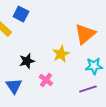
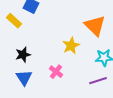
orange triangle: (85, 34) -> (95, 26), turned -35
black star: (27, 61) -> (23, 55), moved

